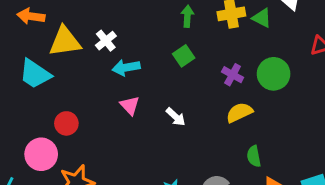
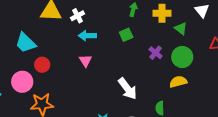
green triangle: (262, 18) -> (181, 28), moved
cyan trapezoid: (35, 74) -> (25, 43), moved
yellow semicircle: (239, 112) -> (178, 82), moved
white arrow: (176, 117) -> (127, 89), moved, size x1.6

